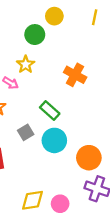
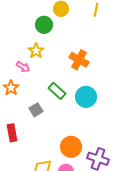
cyan circle: (54, 140) -> (86, 97), moved
orange circle: (89, 158) -> (71, 147), moved

